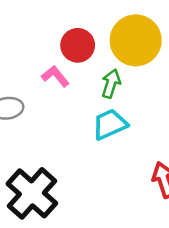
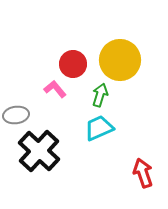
black cross: (32, 193) -> (39, 151), moved

